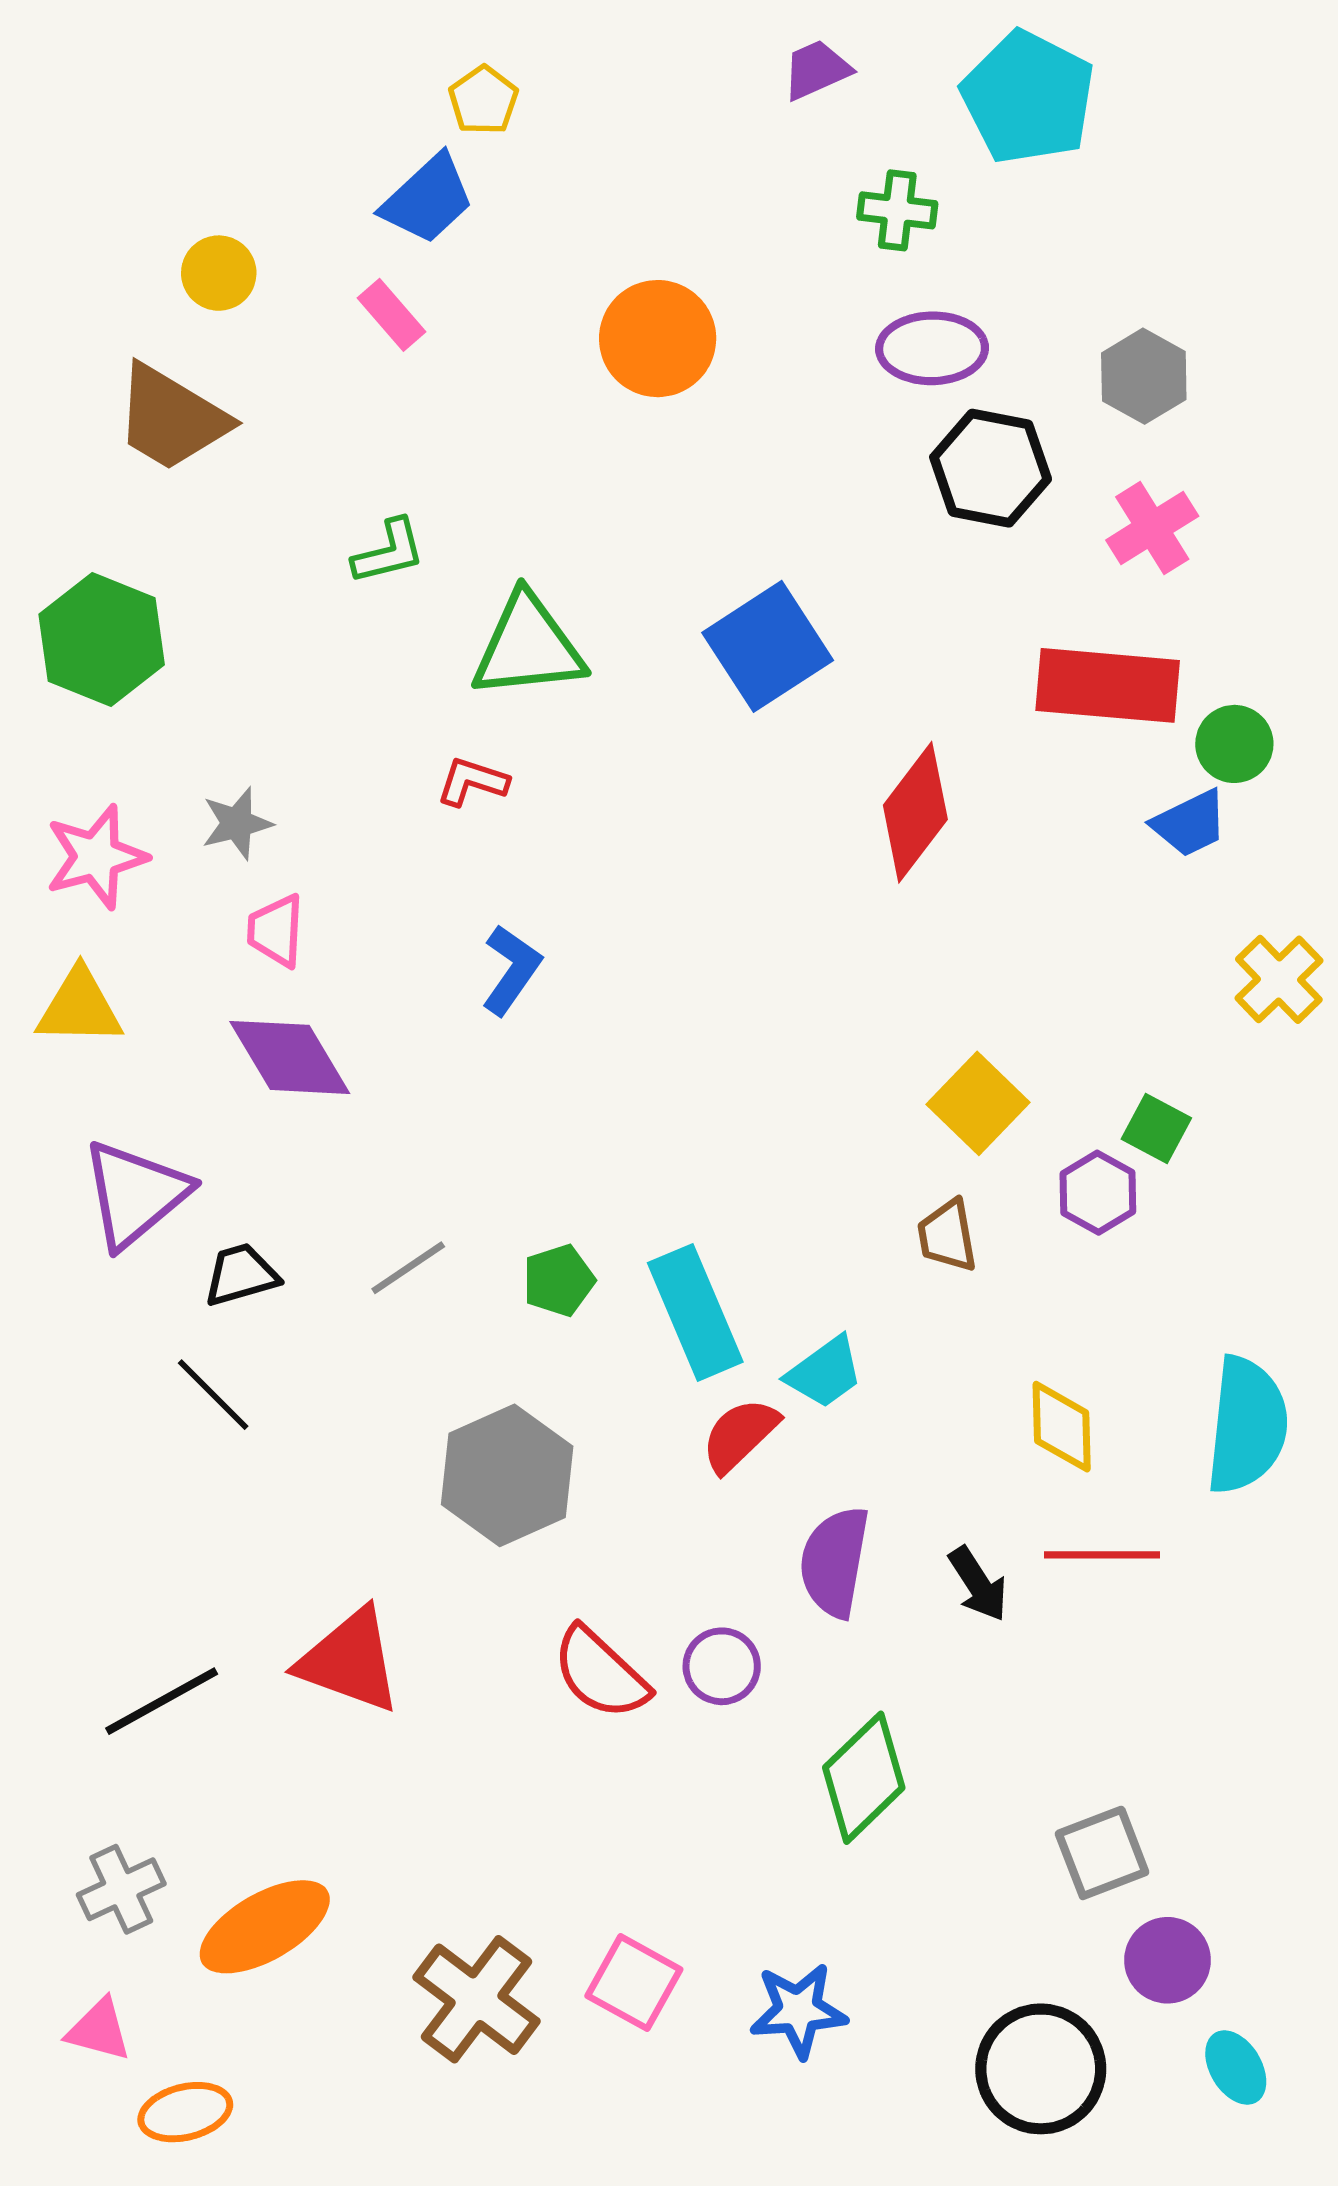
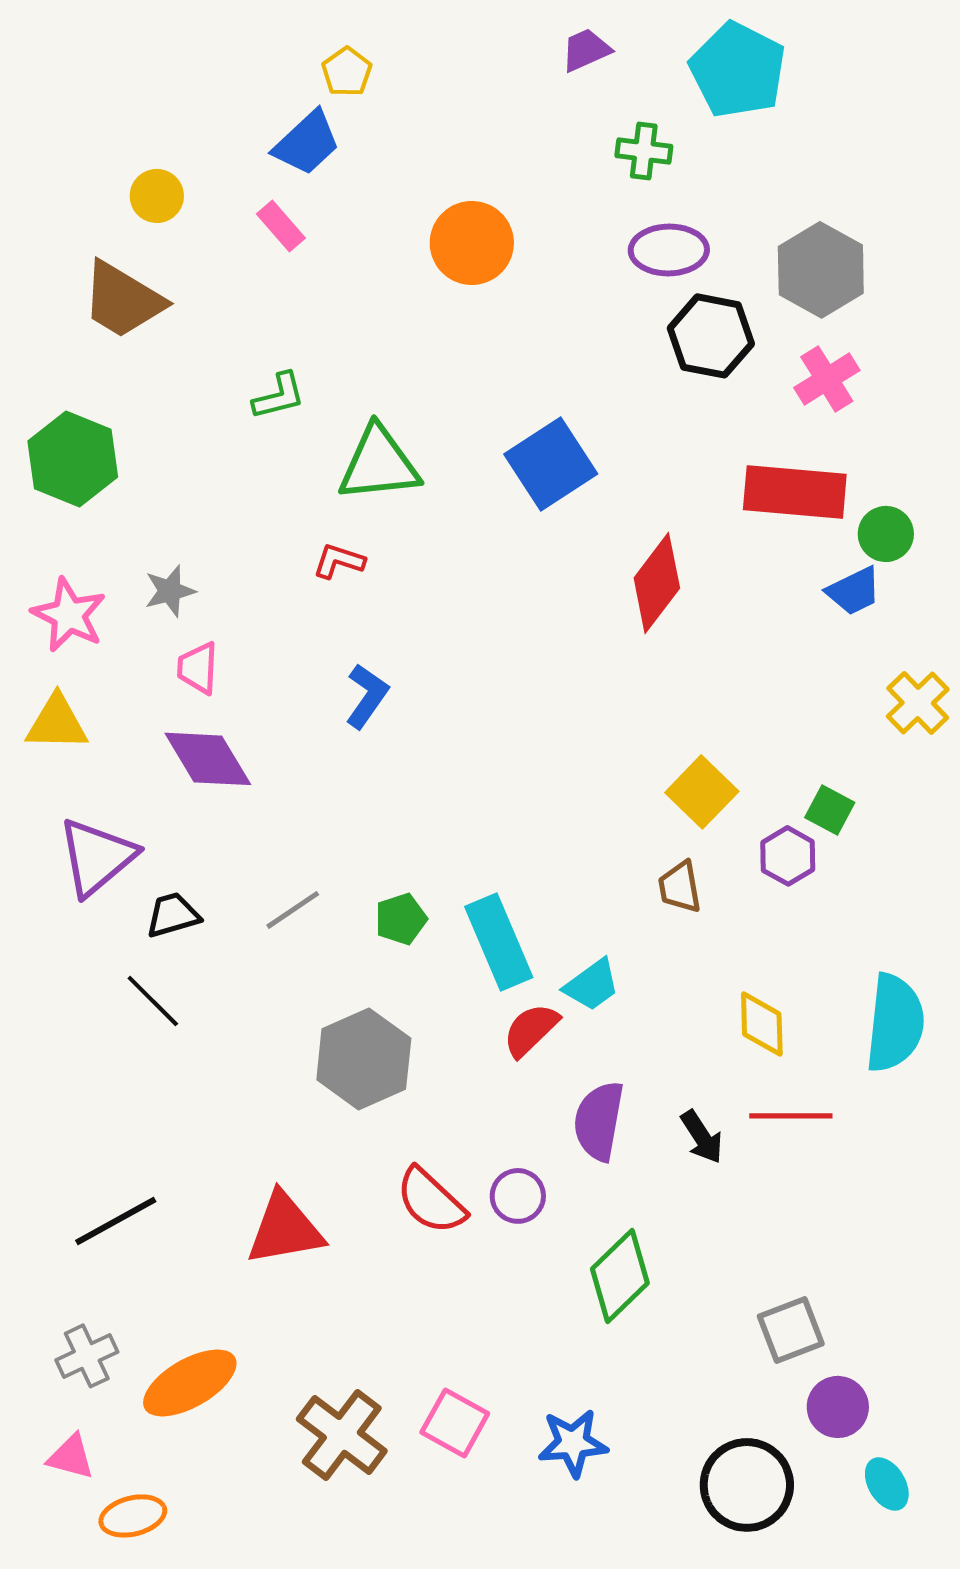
gray hexagon: (1144, 376) -> (821, 270), size x1.4
pink star: (96, 857) -> (69, 615), turned -30
red triangle: (350, 1661) -> (285, 1229), moved, turned -30

